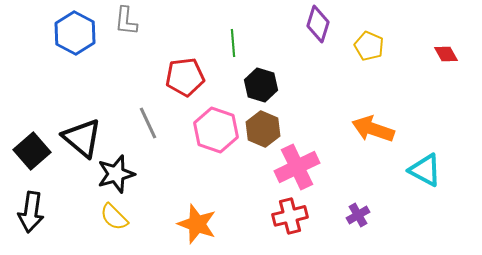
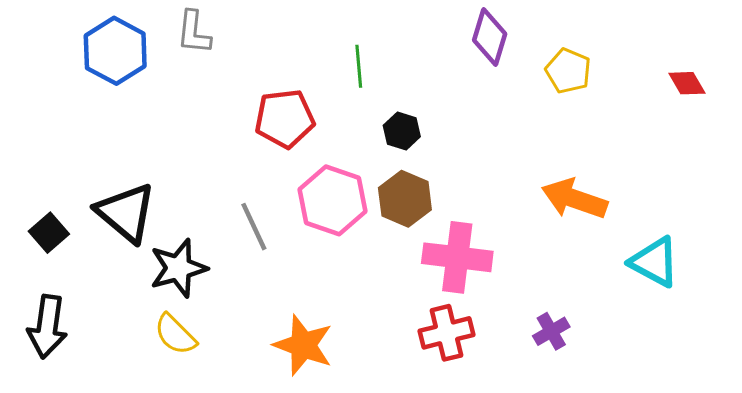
black hexagon: (261, 85) -> (402, 131), size x0.7
gray line: (148, 123) -> (254, 227), moved
black square: (32, 151) -> (49, 233), size x0.7
pink cross: (297, 167) -> (457, 257), turned 33

